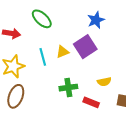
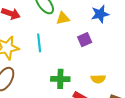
purple square: (85, 47) -> (85, 40), size x0.6
yellow triangle: (63, 52) -> (63, 18), moved

